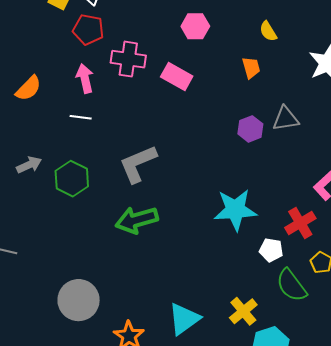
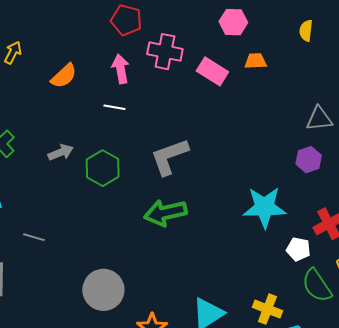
yellow semicircle: (268, 31) -> (306, 31), turned 35
orange trapezoid: (251, 68) -> (256, 61), moved, turned -80
purple hexagon: (250, 129) -> (309, 160), moved
yellow cross: (243, 311) -> (267, 309), turned -32

